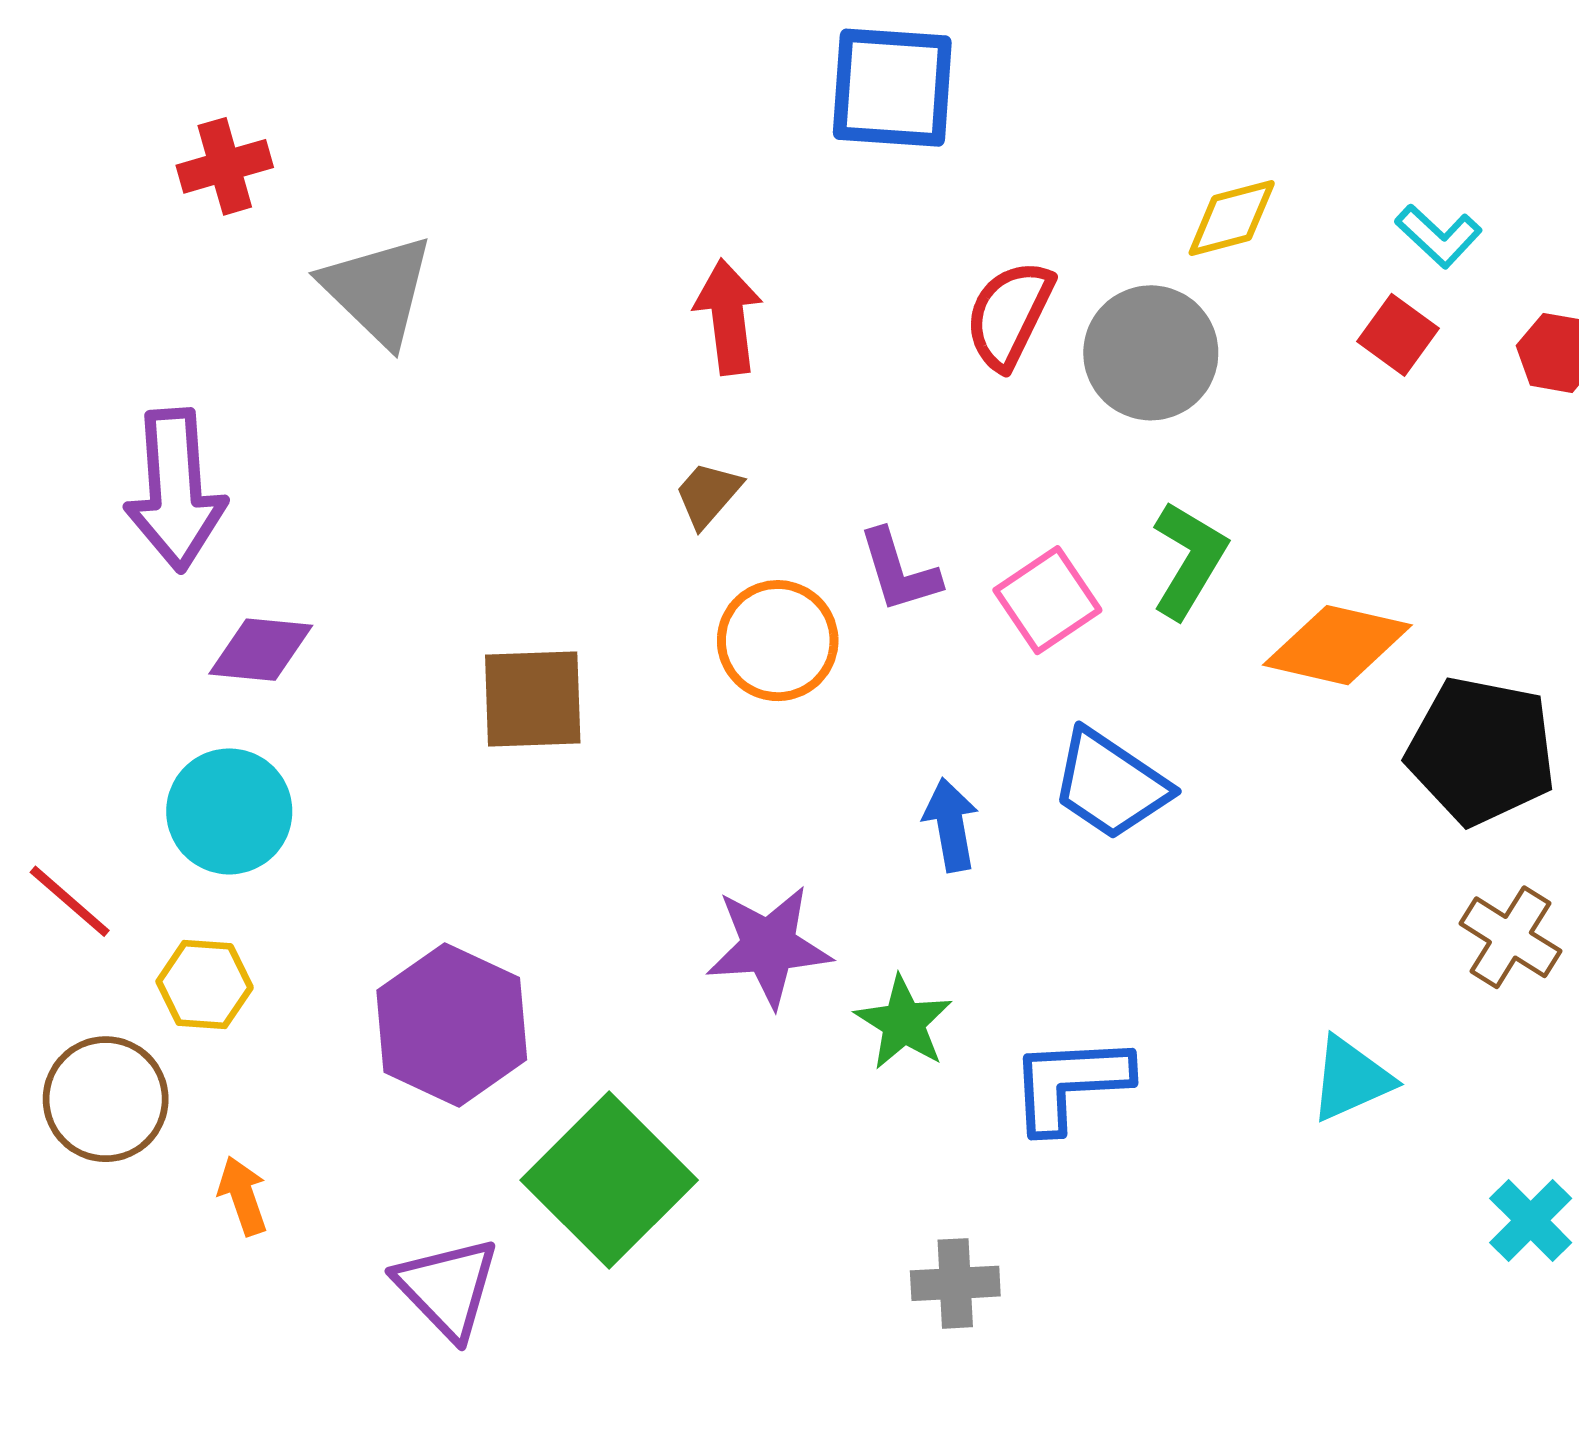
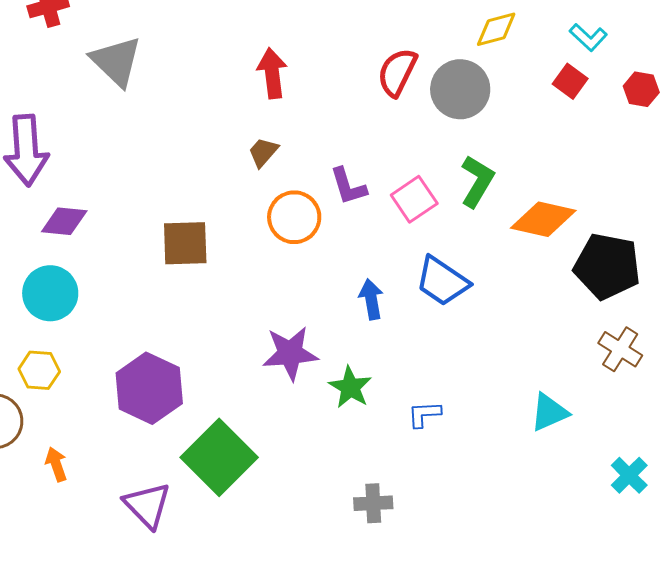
blue L-shape: (1070, 1083) -> (424, 414), size x0.6

